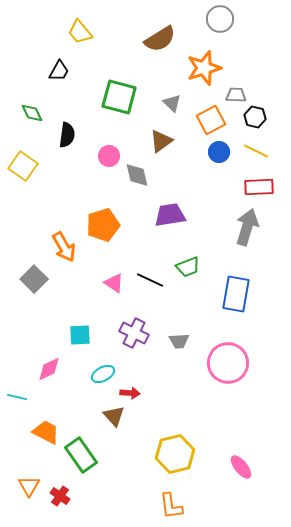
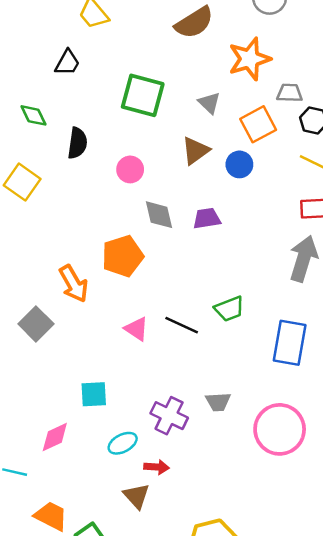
blue circle: (219, 152) -> (239, 164), moved
gray diamond: (137, 175) -> (159, 215), moved
purple trapezoid: (170, 215) -> (207, 218), moved, size x0.7
purple cross: (134, 333) -> (169, 416), moved

